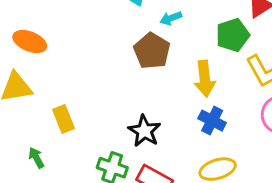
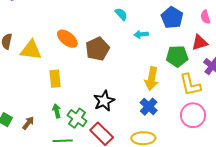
orange ellipse: (30, 41) -> (67, 39), moved
brown pentagon: (152, 51) -> (97, 49), moved
green arrow: (36, 158) -> (57, 111), moved

